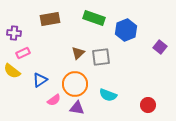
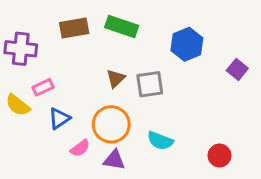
green rectangle: (94, 18) -> (122, 26), moved
purple cross: (14, 33) -> (21, 49), size x1.5
pink rectangle: (23, 53) -> (43, 87), moved

